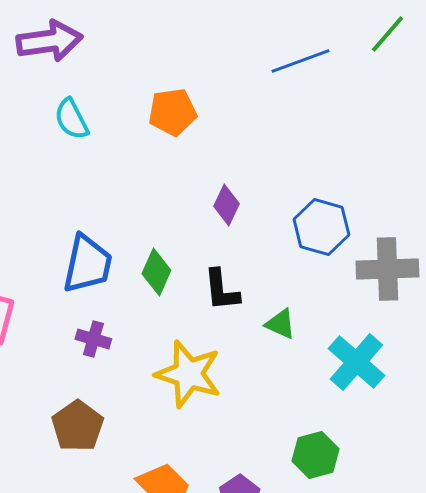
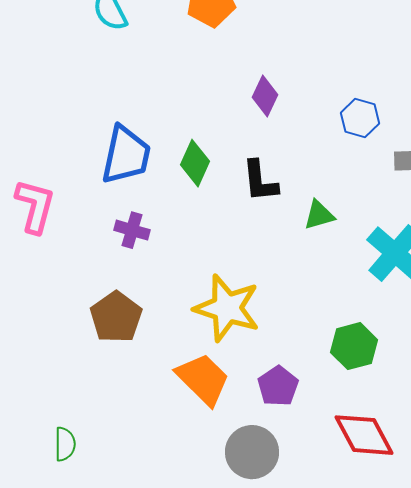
blue hexagon: (321, 227) -> (360, 118), size x0.7
green triangle: (280, 324) -> (319, 215), turned -40
yellow star: (188, 374) -> (227, 308), moved

